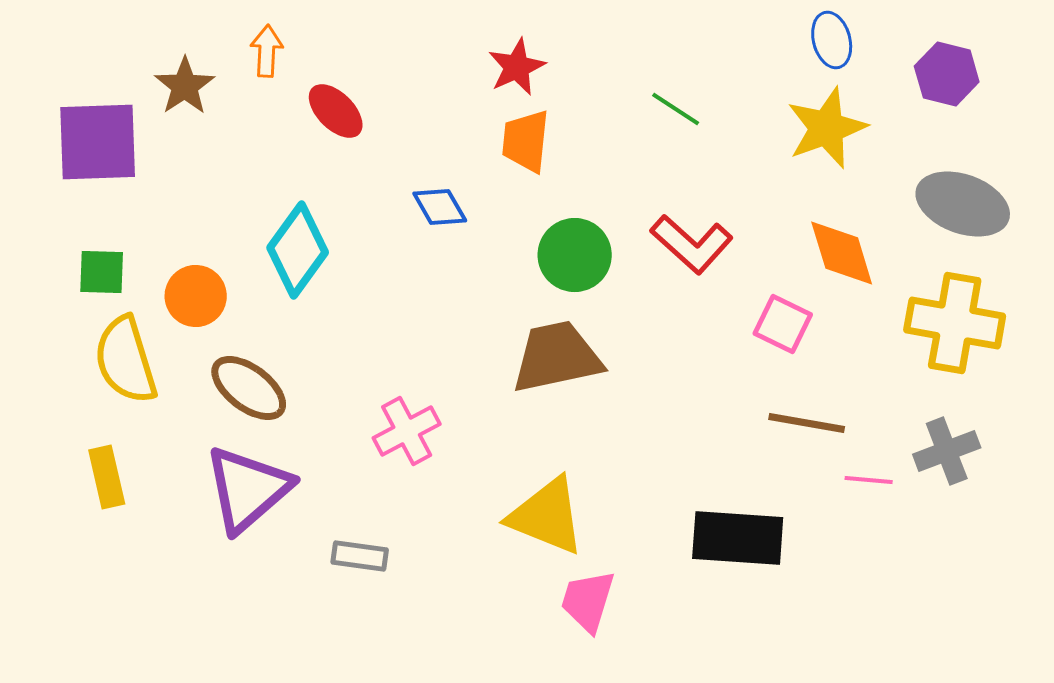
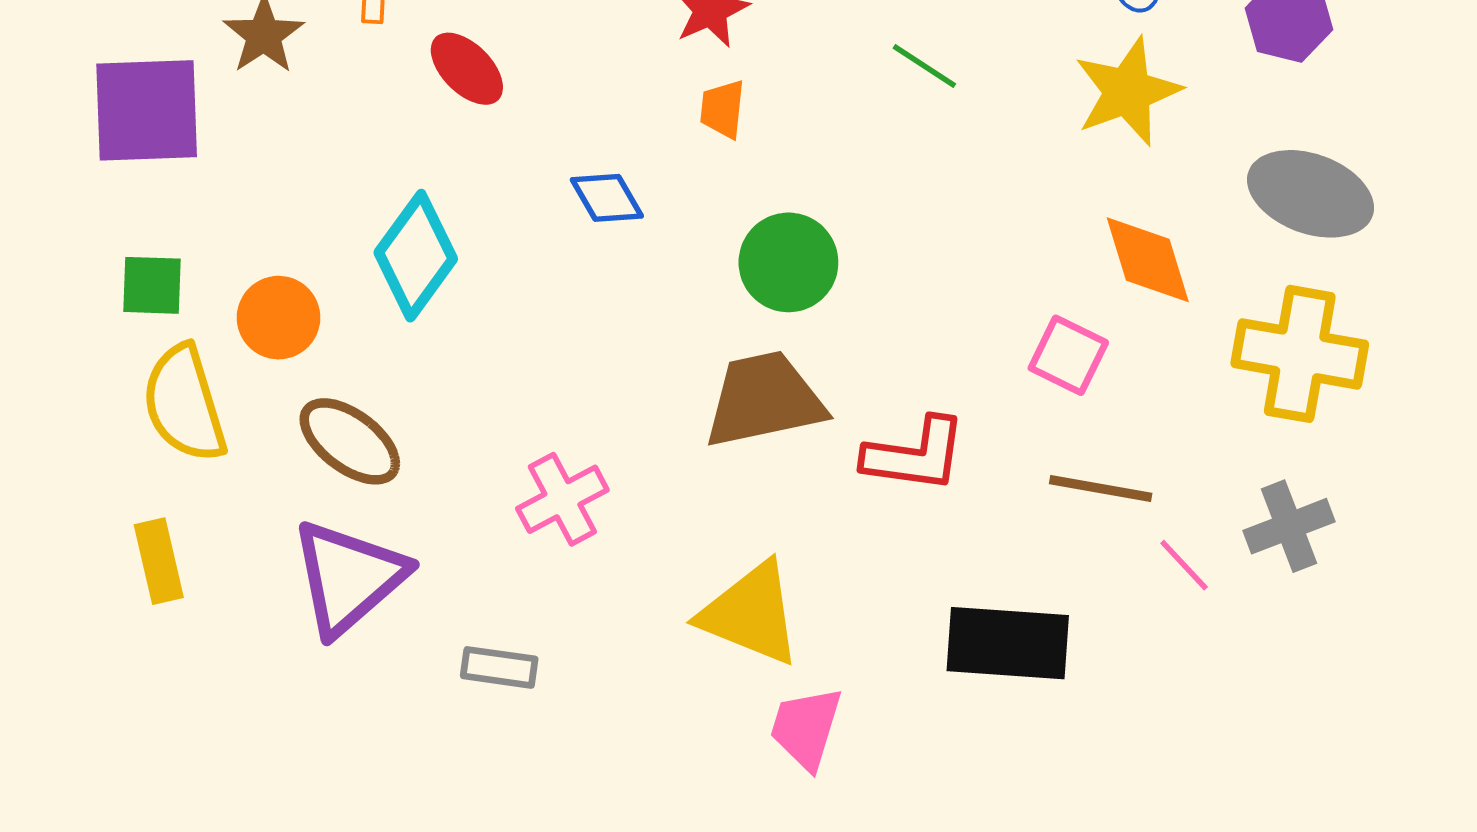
orange trapezoid: (526, 141) -> (723, 109), size x0.7
red L-shape: (692, 244) -> (915, 455), moved, turned -34
pink line: (869, 480) -> (1184, 565), turned 42

